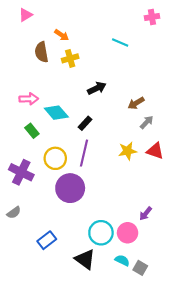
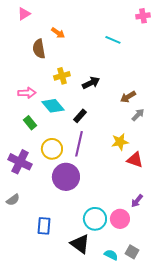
yellow cross: (70, 58) -> (62, 76), moved
red triangle: (155, 151) -> (135, 160), moved
blue rectangle: (47, 240) -> (44, 226), turned -48
cyan semicircle: (122, 260) -> (111, 255), moved

